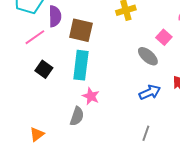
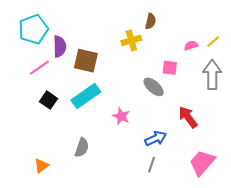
pink square: (164, 37) -> (170, 68), turned -35
cyan rectangle: (81, 65) -> (86, 96), turned 48
blue arrow: (150, 92) -> (156, 138), moved
pink star: (91, 96) -> (121, 116), moved

